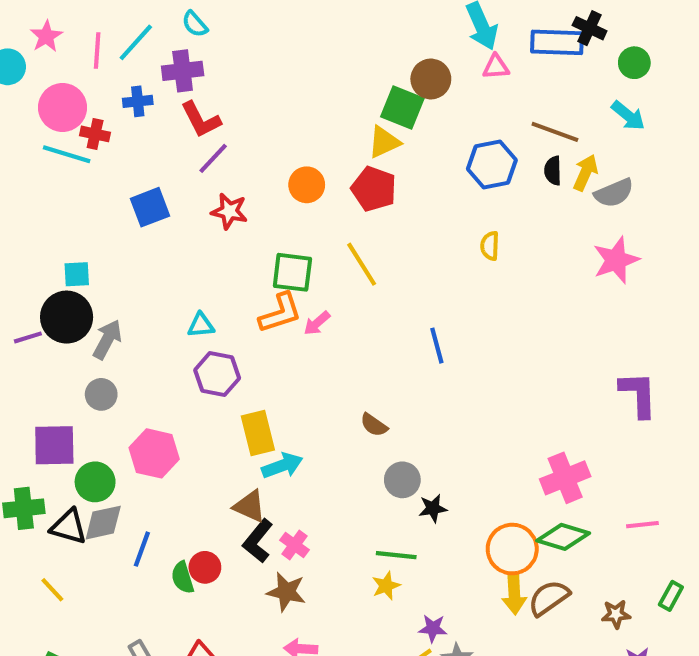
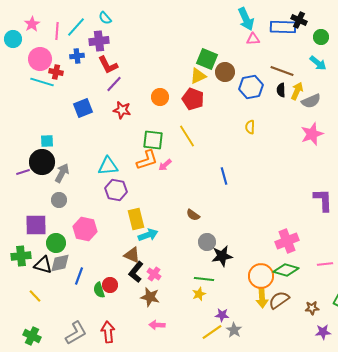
brown circle: (431, 79) -> (225, 72), moved
cyan triangle: (201, 325) -> (108, 166), size x1.5
black star: (433, 508) -> (222, 256), size x1.5

